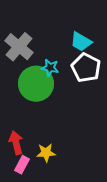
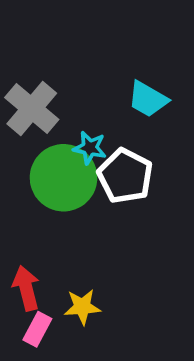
white pentagon: (86, 68) -> (125, 176), moved

